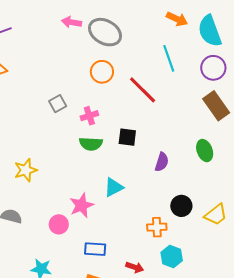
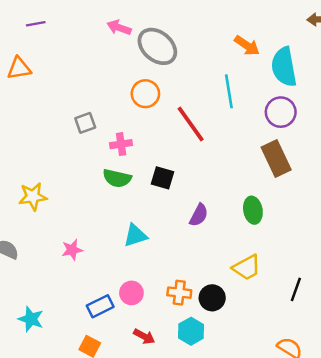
pink star: (82, 205) -> (72, 250), moved, size x0.7
black circle: (181, 206) -> (212, 298), moved
yellow trapezoid: (216, 215) -> (247, 268), moved
pink circle: (59, 224) -> (131, 293), moved
blue rectangle: (95, 249) -> (100, 306), turned -40

